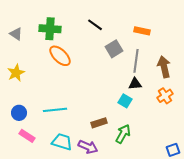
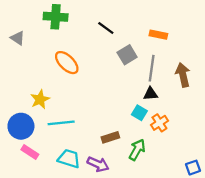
green cross: (50, 29) -> (56, 17), moved
yellow star: (16, 73) -> (40, 99), moved
orange cross: (165, 96) -> (159, 123), moved
blue circle: (19, 113) -> (21, 126), size x1.5

